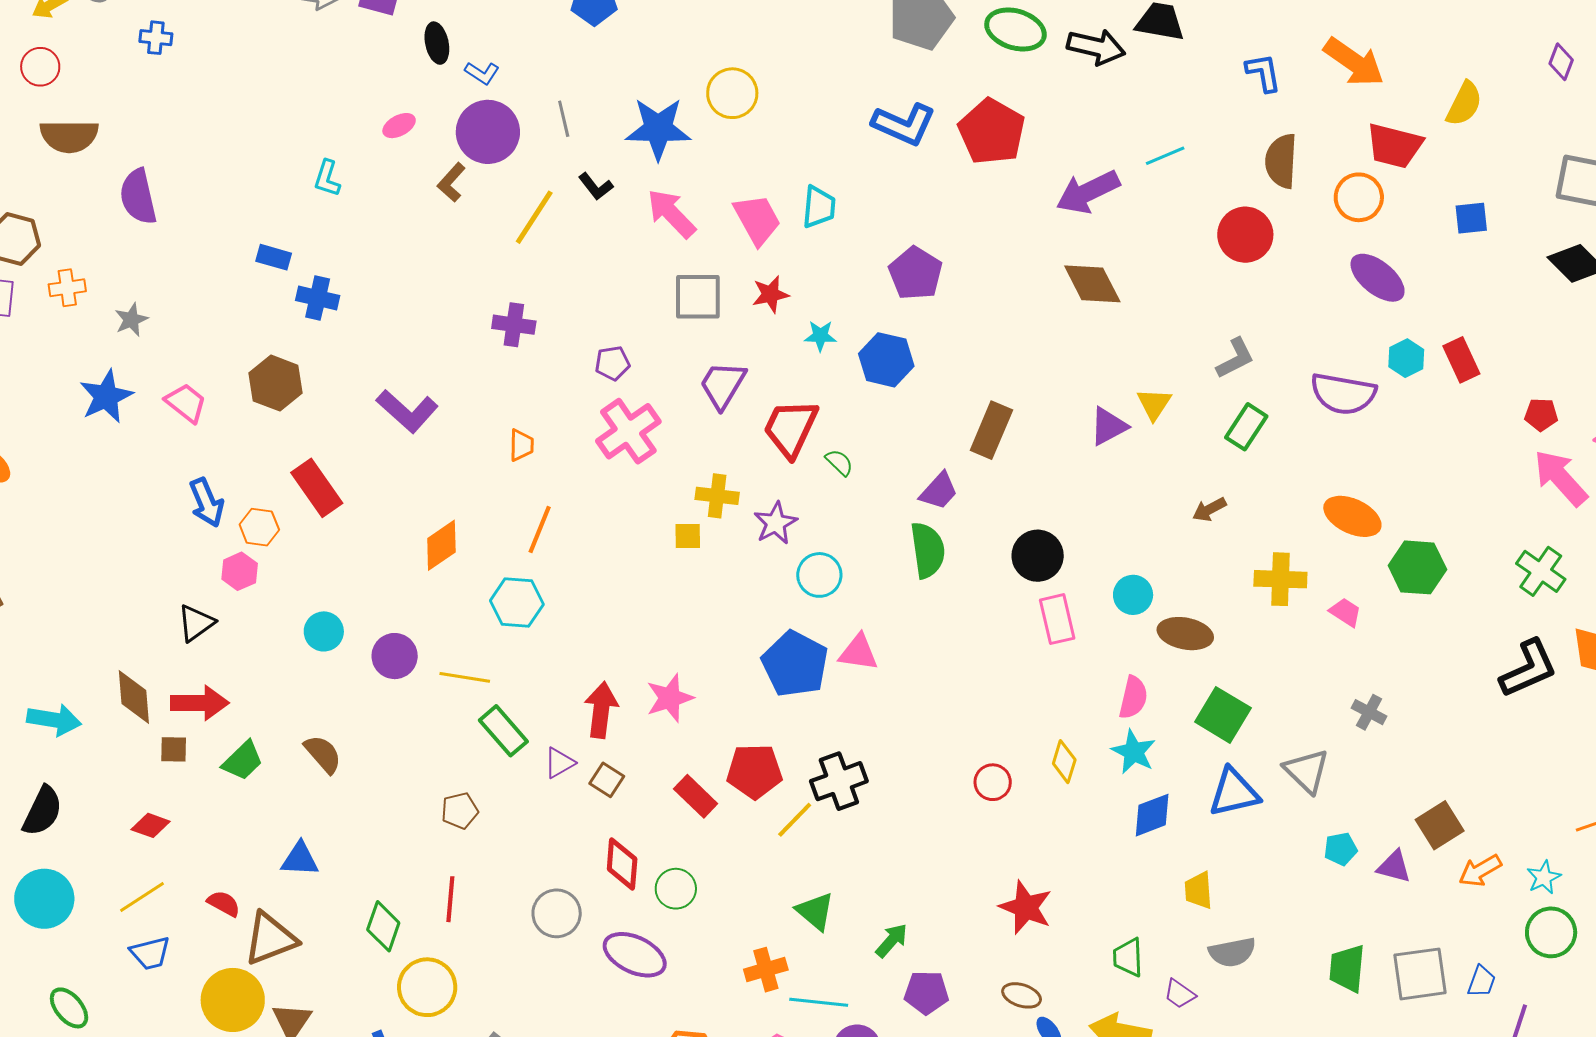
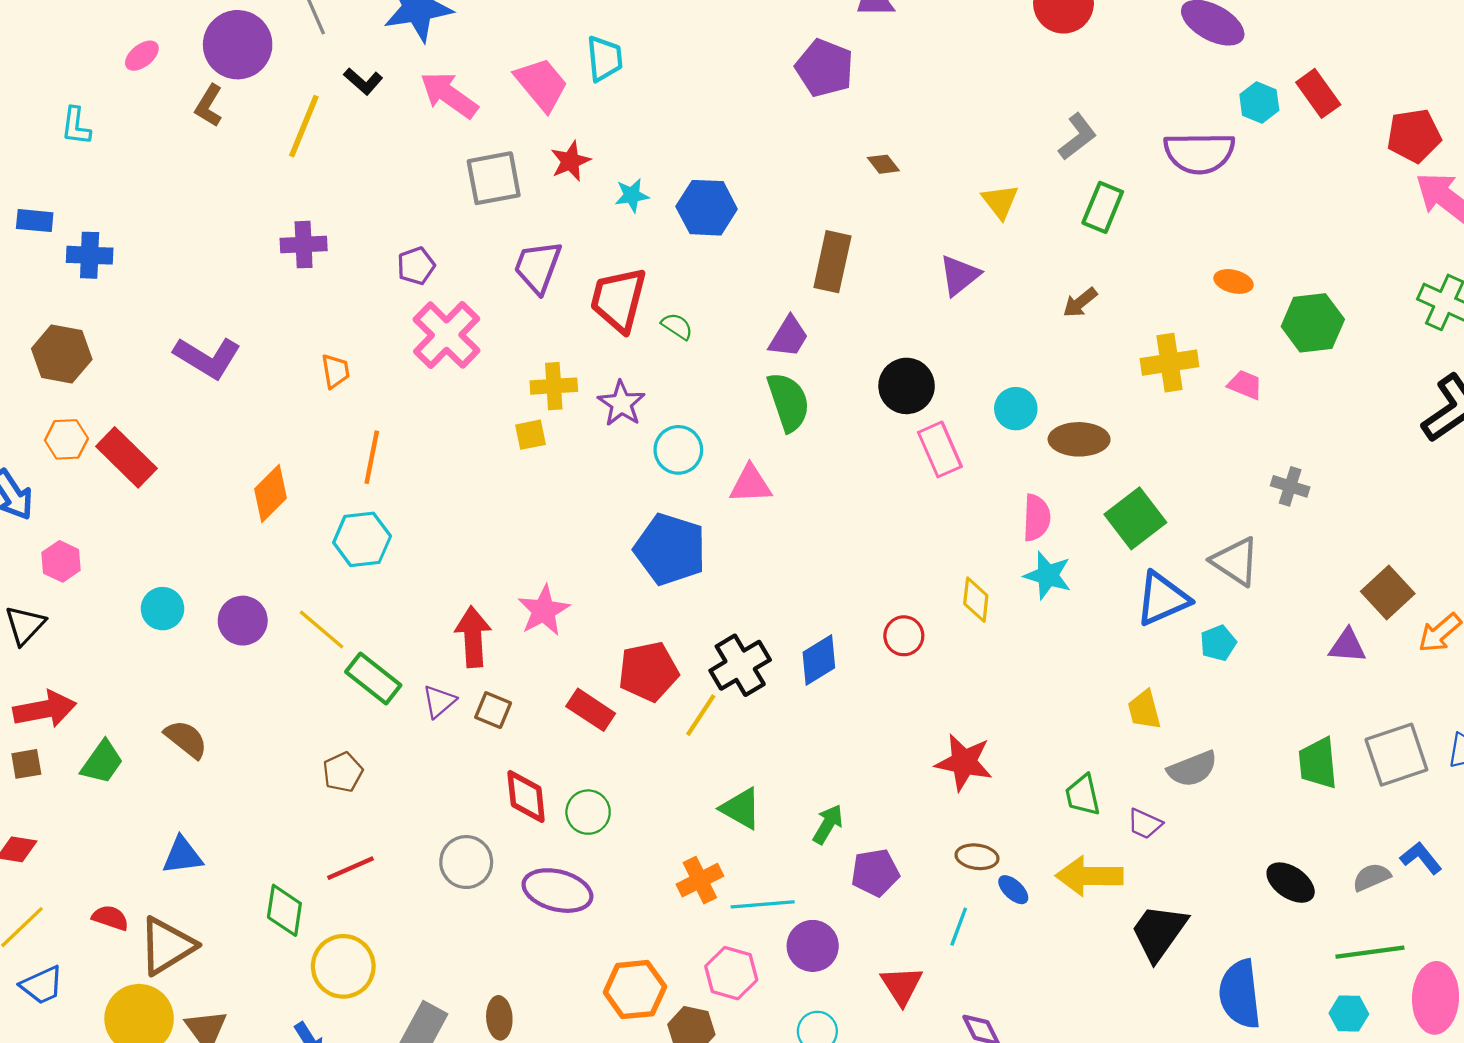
purple pentagon: (915, 273) -> (825, 68), moved
brown diamond: (1092, 284) -> (883, 164), moved, size x0.5
red pentagon: (1541, 415) -> (1414, 136), size x1.5
purple triangle: (1108, 426) -> (959, 275), moved
orange ellipse: (1352, 516) -> (1234, 281), size x0.6
orange hexagon: (259, 527) -> (66, 439), moved
pink triangle: (858, 652) -> (751, 484), moved
yellow line: (465, 677) -> (322, 629), turned 42
green square: (1223, 715) -> (1135, 518), turned 32
blue diamond: (1152, 815) -> (819, 660), moved
cyan pentagon: (1341, 849) -> (1218, 643), moved
red line: (450, 899) -> (351, 868), turned 72

